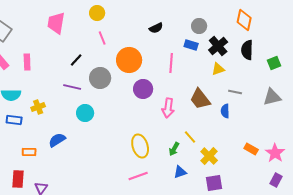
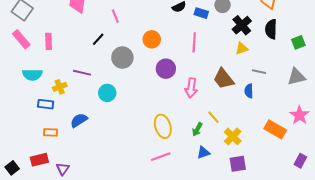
pink line: (102, 38) -> (115, 16), moved
blue rectangle: (191, 45) -> (201, 13), moved
orange circle: (129, 60) -> (152, 39), size x0.7
purple line: (72, 87) -> (82, 73), moved
blue rectangle: (14, 120) -> (46, 104), moved
orange rectangle: (251, 149) -> (275, 129), size x1.5
pink star: (275, 153) -> (299, 115), moved
red rectangle: (18, 179) -> (39, 160), turned 72

